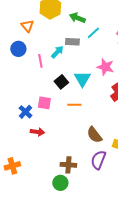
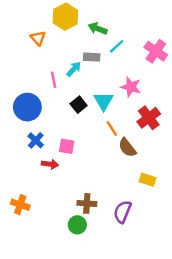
blue circle: (18, 49) -> (27, 107), moved, size x1.5
pink square: (44, 103) -> (67, 146), moved
orange line: (74, 105) -> (112, 128), moved, turned 56
brown semicircle: (94, 135) -> (127, 148), moved
purple semicircle: (98, 160) -> (123, 212), moved
orange cross: (12, 166) -> (20, 205), turned 35

